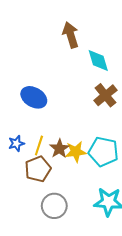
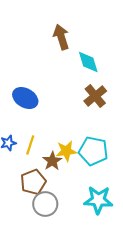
brown star: (59, 149) -> (52, 161), moved
brown pentagon: (38, 169) -> (33, 182), moved

